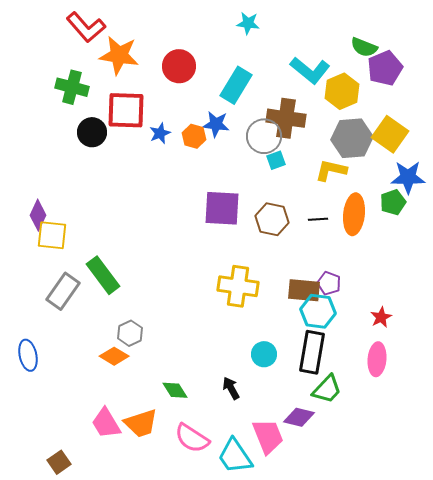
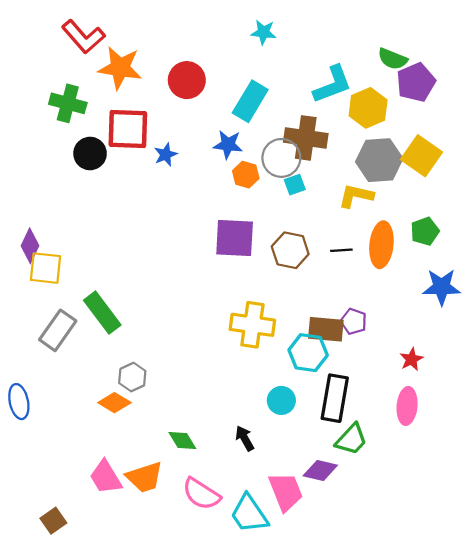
cyan L-shape: (310, 70) -> (333, 85), turned -60
orange hexagon: (194, 136) -> (246, 175), moved
blue star: (408, 177) -> (442, 287), moved
cyan hexagon: (318, 311) -> (308, 353), moved

